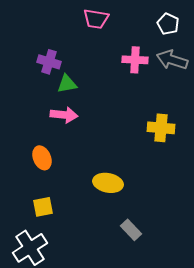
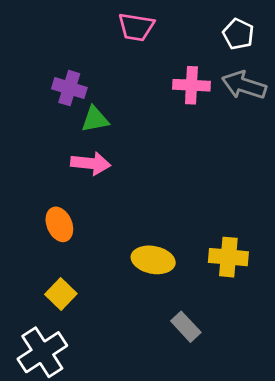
yellow cross: (161, 128) -> (228, 257), moved
yellow square: (43, 207) -> (61, 294), turned -35

